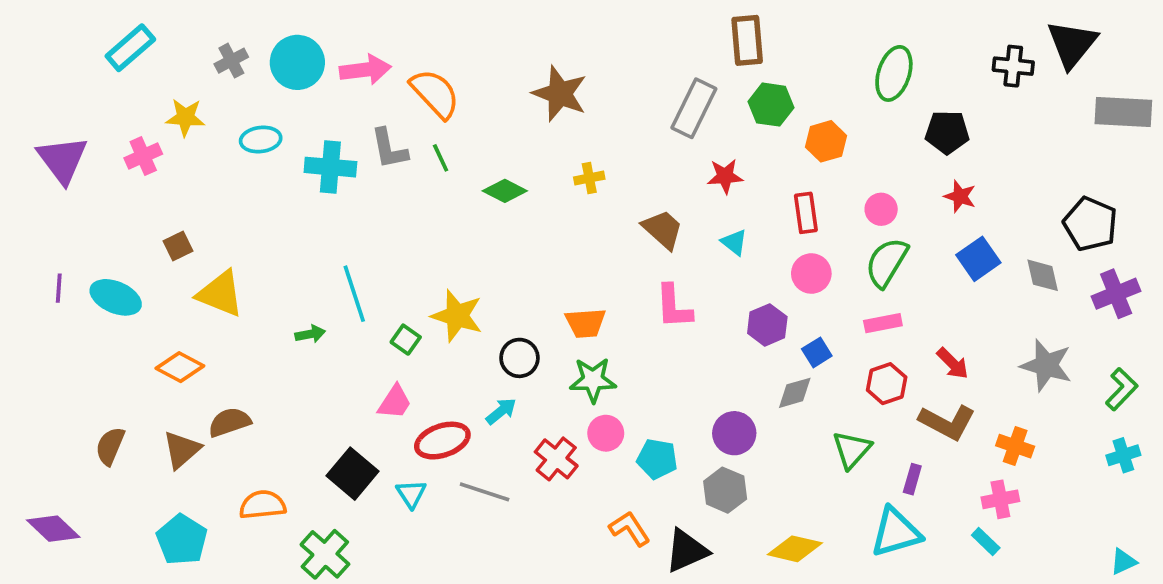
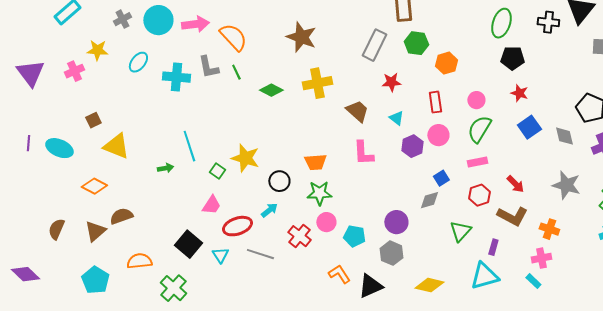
green ellipse: (894, 73) -> (501, 23), moved
cyan ellipse: (261, 139) -> (138, 62), turned -45
yellow cross: (589, 178) -> (317, 83), size x1.8
purple hexagon: (767, 325) -> (412, 146), moved

